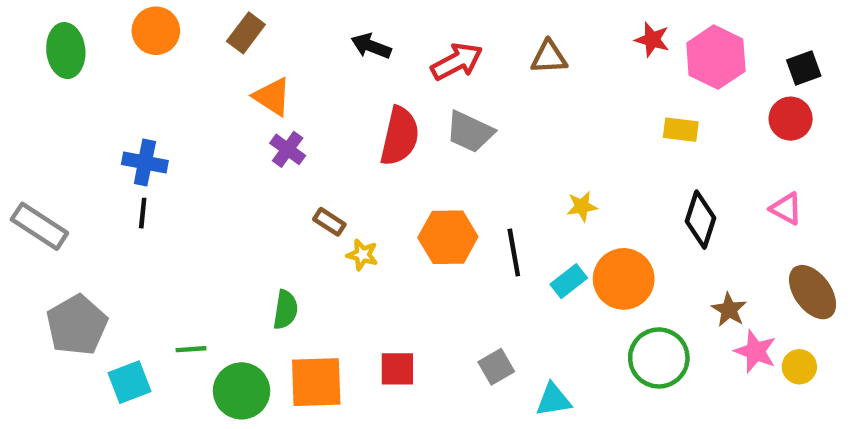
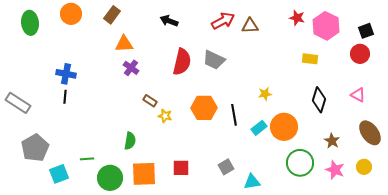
red arrow: (457, 61) -> (223, 21), moved
orange triangle: (272, 97) -> (124, 44), turned -36
pink star: (755, 351) -> (335, 170), moved

